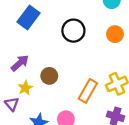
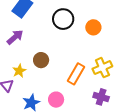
orange circle: (115, 34) -> (93, 27), moved
purple arrow: (20, 63) -> (15, 37), moved

